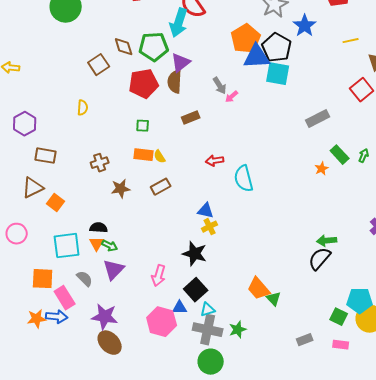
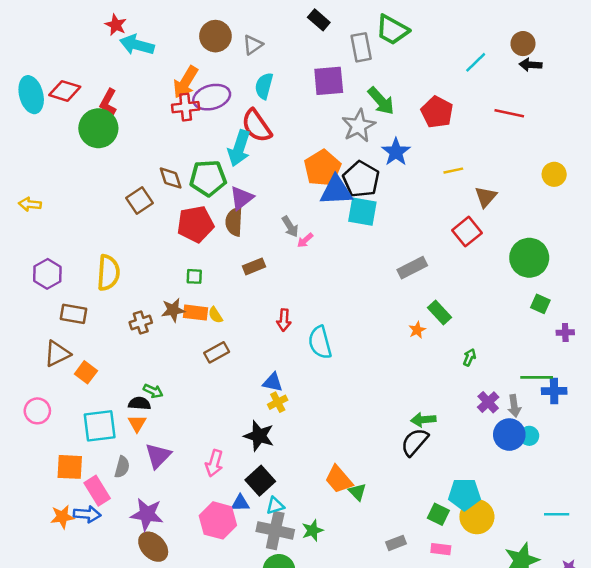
yellow semicircle: (83, 108) -> (108, 273), moved, size x1.8
green arrow: (364, 156) -> (469, 357), moved
red arrow: (215, 161) -> (284, 320), turned -78
brown star: (121, 189) -> (173, 310), moved
green arrow: (110, 246) -> (153, 391), moved
gray semicircle: (85, 279) -> (122, 467), turned 60

